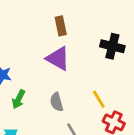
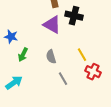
black cross: (112, 46) -> (74, 16), moved

